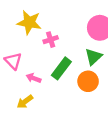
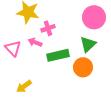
green rectangle: (61, 68) -> (58, 55), turned 40
pink arrow: (34, 78) -> (35, 42), moved

